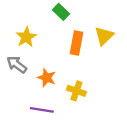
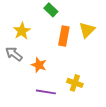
yellow cross: (76, 91) -> (75, 83), moved
purple line: (42, 110) -> (46, 92), moved

